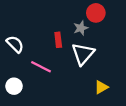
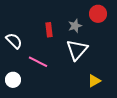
red circle: (96, 13) -> (98, 14), moved
red rectangle: (58, 40) -> (49, 30), moved

